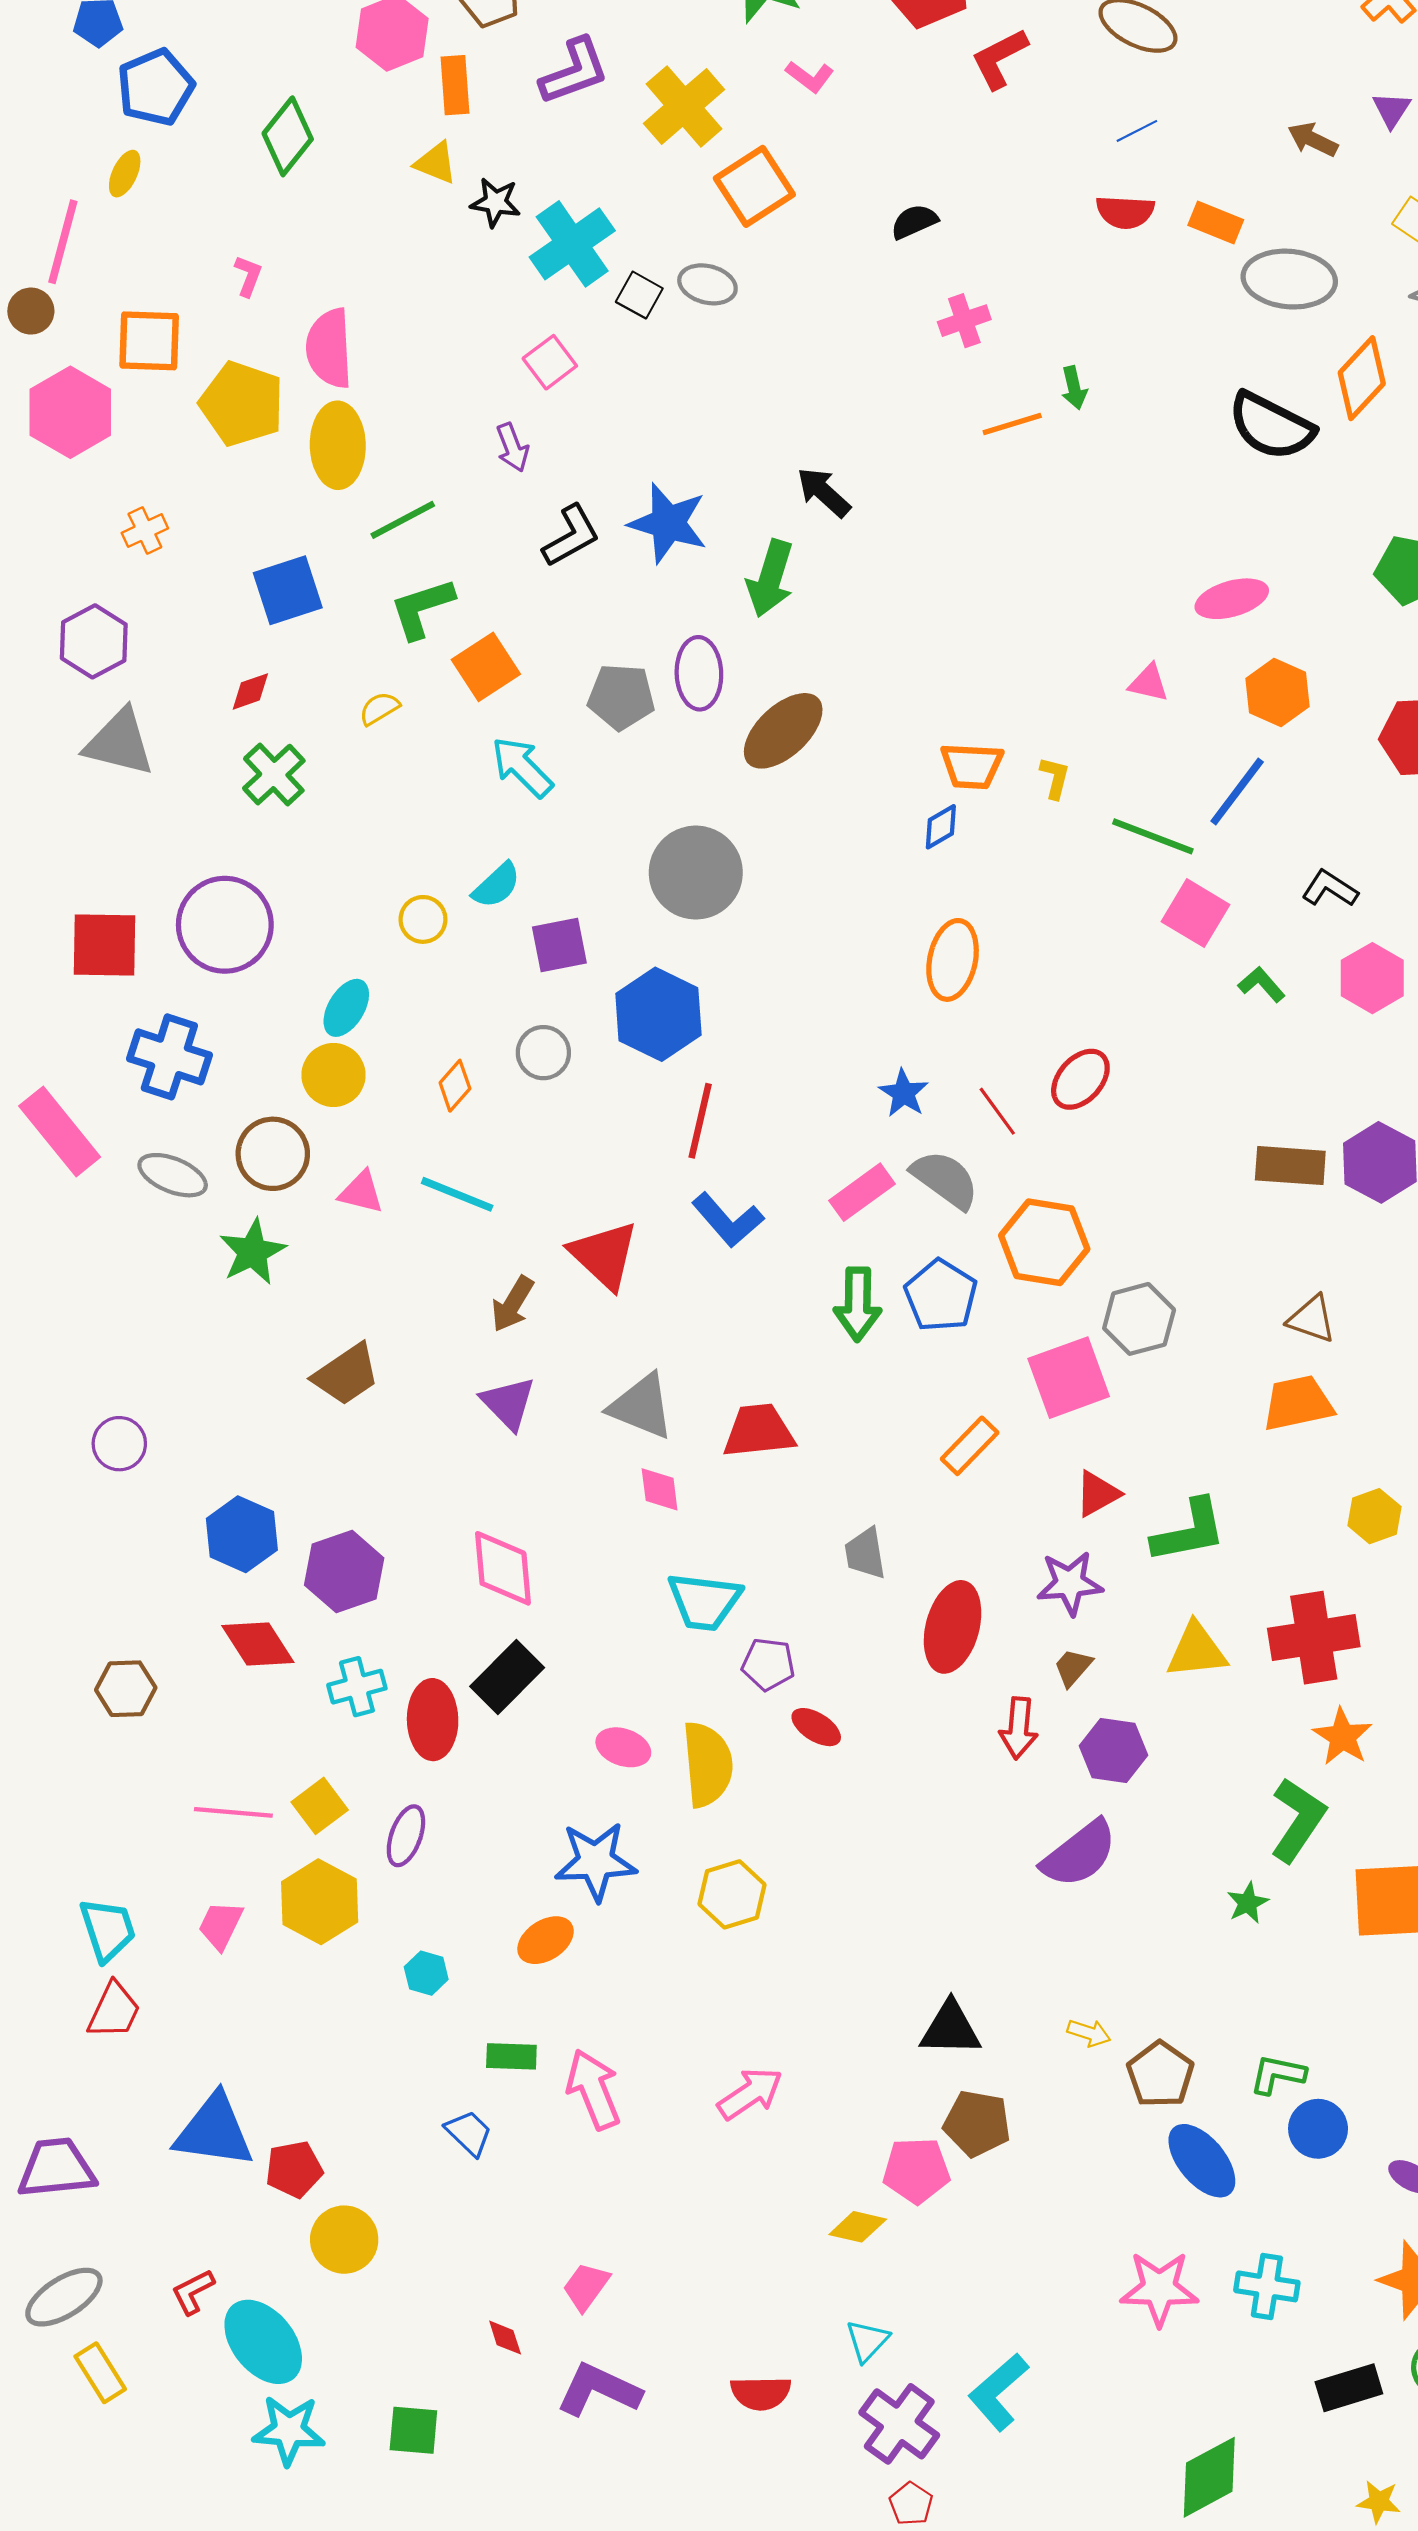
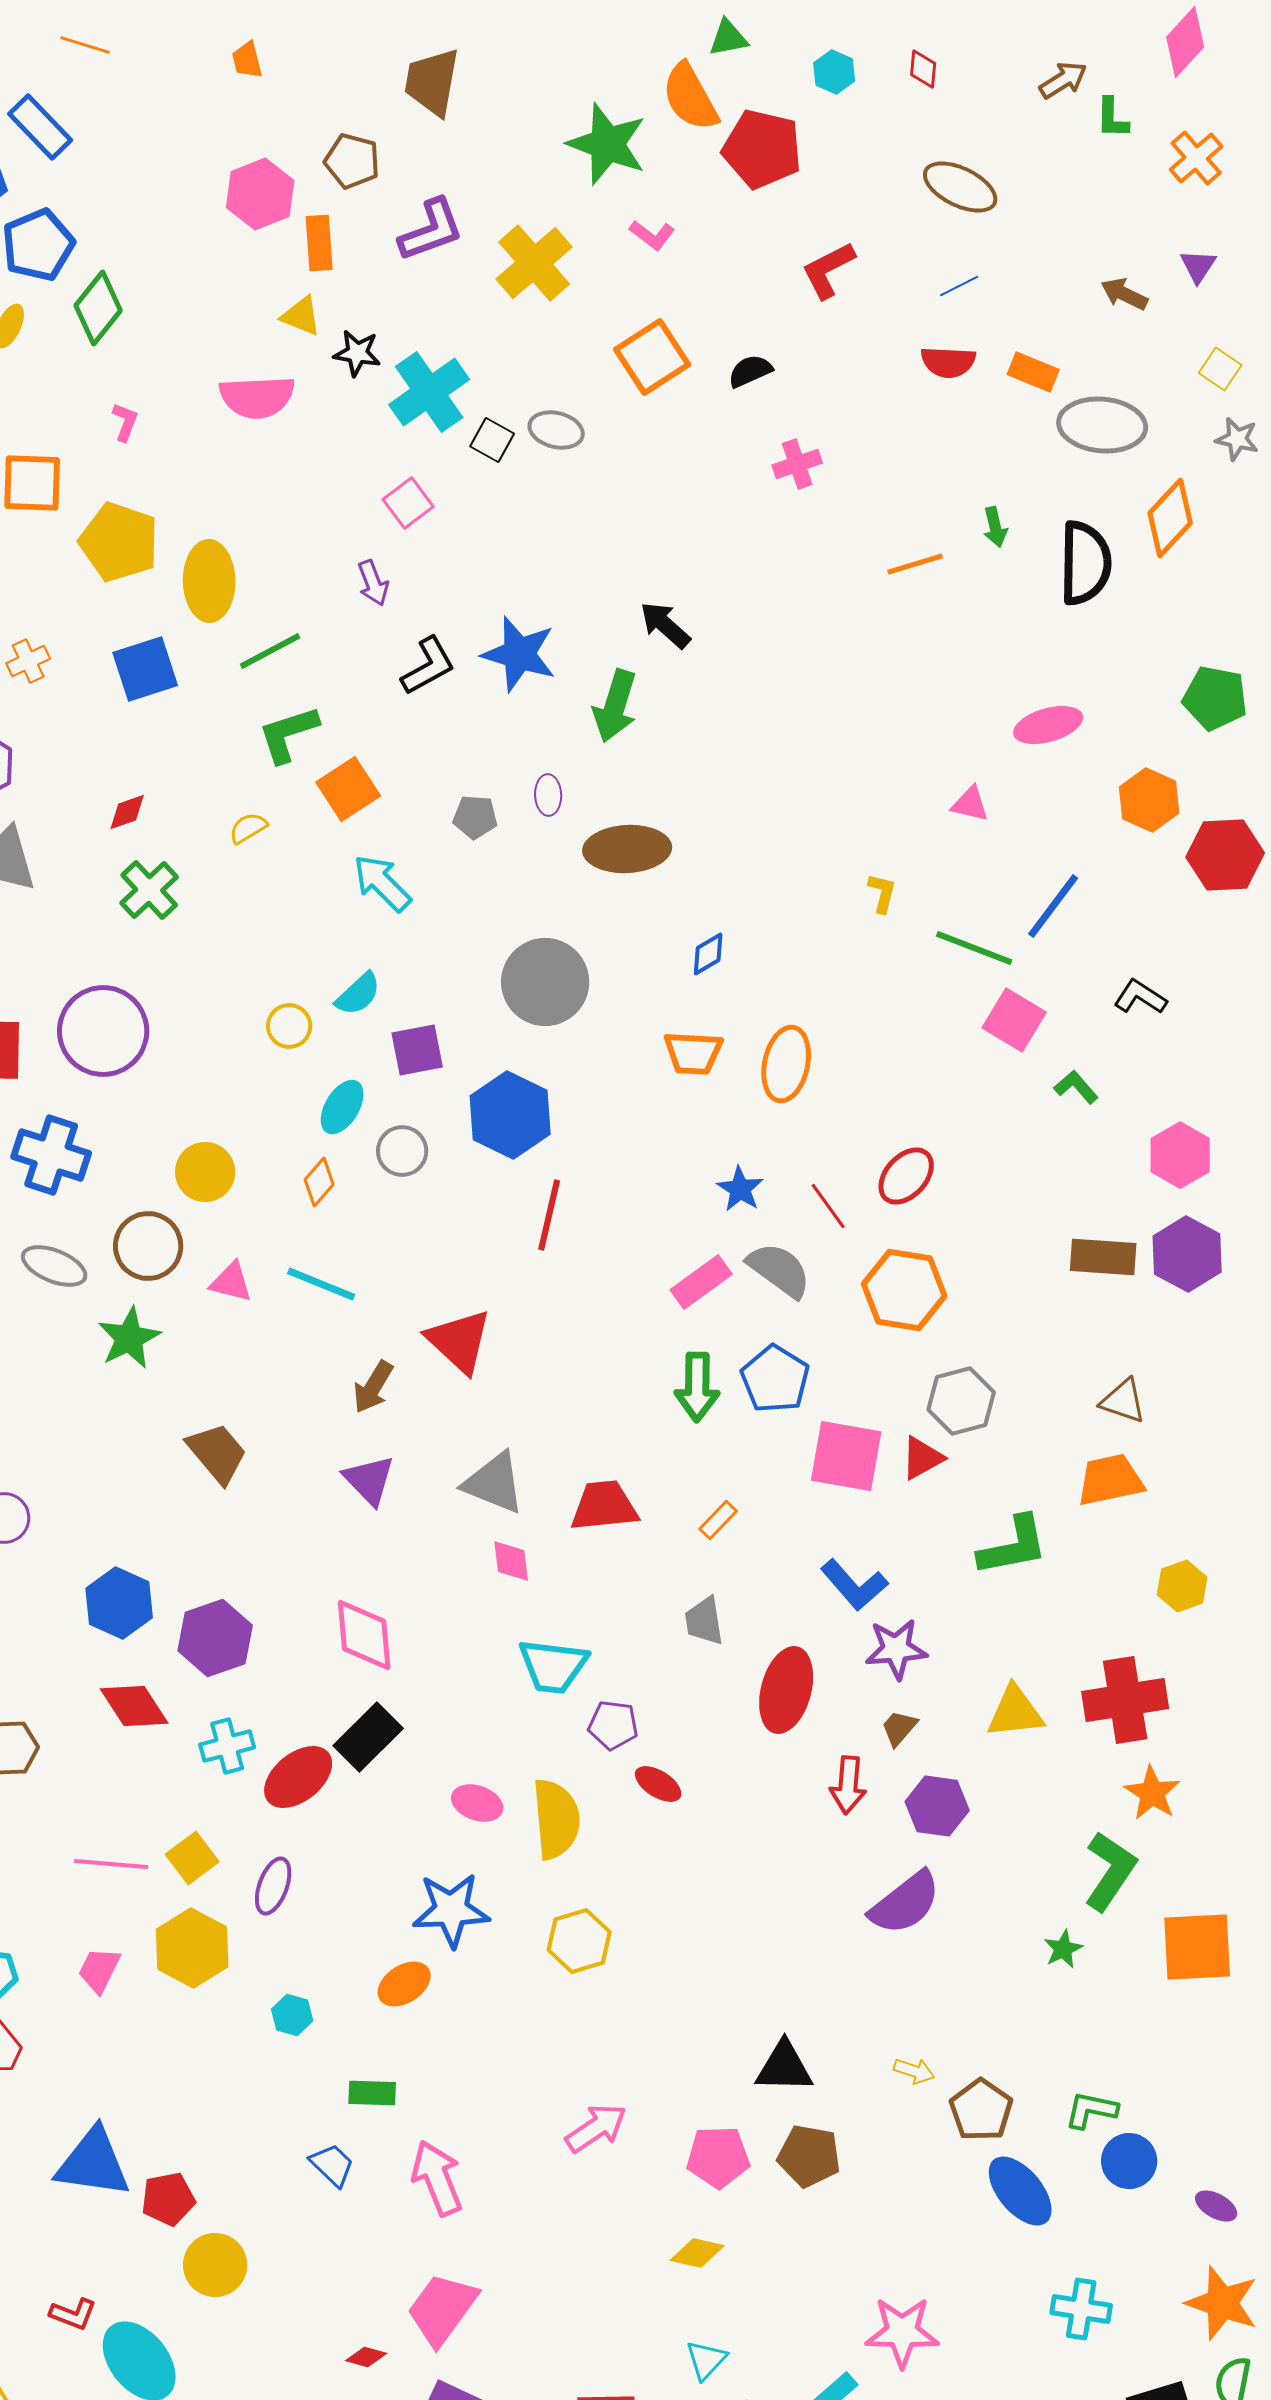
red L-shape: (999, 59) -> (828, 270), moved
green diamond: (288, 136) -> (98, 308), moved
orange square: (754, 186) -> (652, 357), moved
pink semicircle: (329, 348) -> (257, 397), moved, turned -90
green arrow: (1074, 388) -> (995, 527), moved
orange line: (1012, 424) -> (915, 564), moved
black semicircle: (1271, 426) -> (1085, 563), turned -116
blue square: (288, 590) -> (145, 669), moved
purple ellipse: (699, 673) -> (548, 795), size x0.6
orange hexagon: (1278, 692) -> (1149, 800), moved
gray pentagon: (621, 697) -> (475, 817), size x0.7
brown ellipse: (783, 731) -> (627, 849), turned 40
orange trapezoid: (972, 766) -> (693, 1053), moved
blue diamond: (941, 827) -> (708, 954), moved
pink hexagon: (1372, 978) -> (1180, 1155), moved
cyan ellipse: (346, 1008) -> (342, 1107), moved
blue L-shape: (728, 1220) -> (854, 1585), moved
orange hexagon: (1044, 1242) -> (904, 1290), moved
brown trapezoid: (346, 1374) -> (217, 1453), turned -96
pink square: (1069, 1378) -> (846, 1456), moved, turned 30
orange rectangle: (970, 1446) -> (718, 1520), moved, size x0.7
red triangle: (1097, 1494) -> (922, 1458), moved
green L-shape: (1189, 1531) -> (1013, 1546), moved
red ellipse: (433, 1720) -> (298, 1777), turned 52
pink arrow: (593, 2089) -> (437, 2178), moved
pink pentagon: (916, 2170) -> (718, 2157), moved
pink trapezoid: (586, 2286) -> (442, 2309), size x1.6
pink star: (1159, 2289) -> (902, 2332), moved
red L-shape: (193, 2292) -> (73, 2314), turned -132
red diamond: (505, 2338) -> (366, 2357), turned -57

